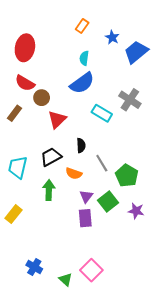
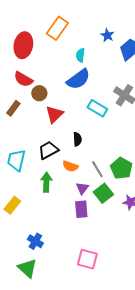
orange rectangle: (82, 26) -> (57, 28), moved, size x1.6
gray line: (102, 163) -> (97, 169), moved
blue cross: (34, 267) -> (35, 241), moved
pink square: (91, 270) -> (87, 259), turned -30
green triangle: (65, 279) -> (27, 268), moved, size x1.5

